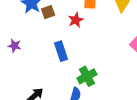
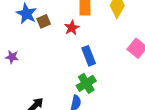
blue rectangle: (61, 51) -> (89, 56), moved

